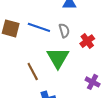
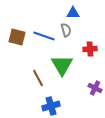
gray semicircle: (64, 31) -> (66, 30), moved
red cross: (87, 41) -> (90, 49), turned 32

